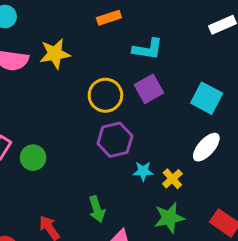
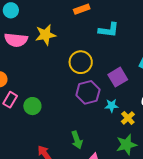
purple square: (149, 89) -> (118, 77), moved
cyan star: (143, 171) -> (112, 106), moved

